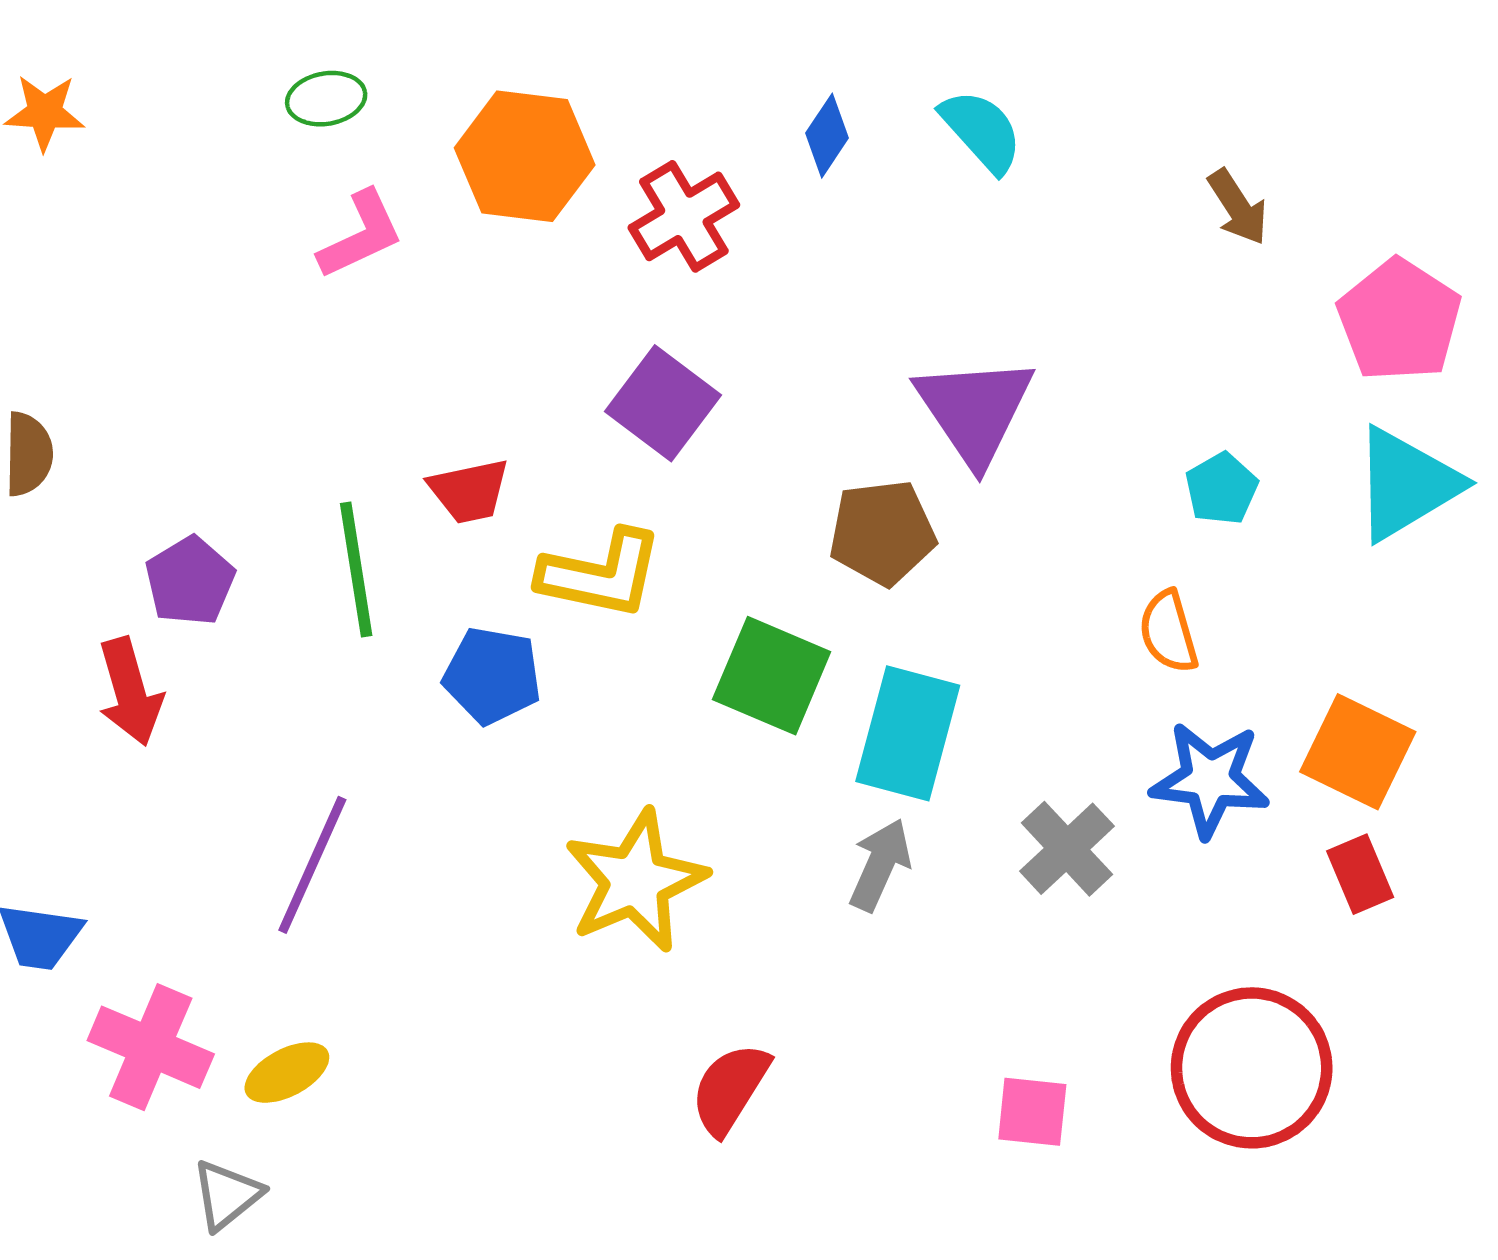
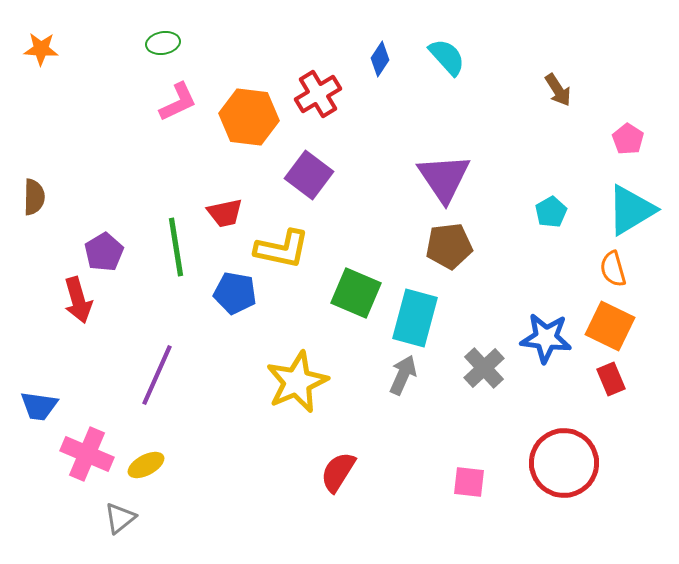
orange hexagon: (525, 156) -> (249, 117), moved
pink pentagon: (1399, 320) -> (628, 139), size x0.6
brown pentagon: (882, 533) -> (449, 246), moved
orange semicircle: (1169, 632) -> (613, 269), moved

